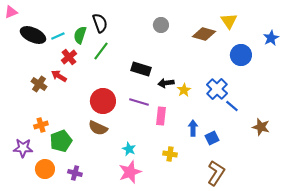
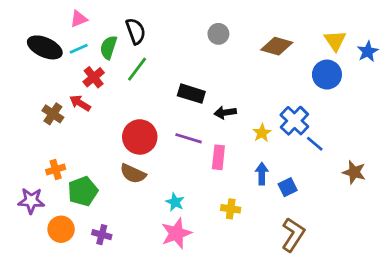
pink triangle: (11, 12) -> (79, 19), moved
yellow triangle: (229, 21) -> (335, 41), moved
yellow star: (184, 90) -> (262, 133), moved

